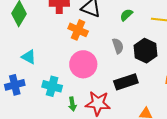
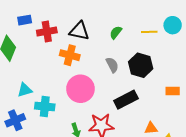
cyan triangle: (29, 57) -> (25, 90), turned -35
cyan cross: (52, 86) -> (45, 106), moved

